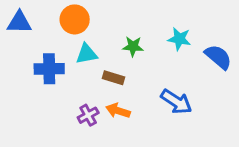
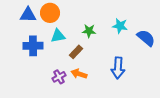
blue triangle: (19, 22) -> (28, 15), moved
brown rectangle: (114, 78) -> (76, 52), turned -64
blue arrow: (176, 102) -> (118, 68), turned 60

